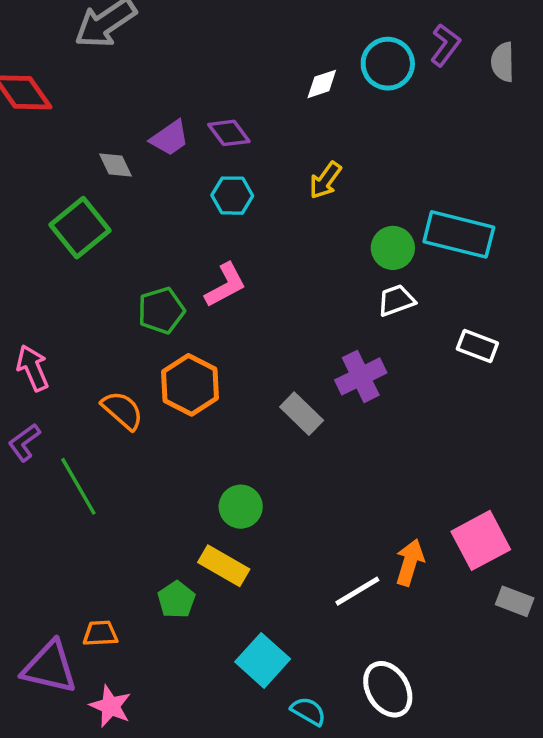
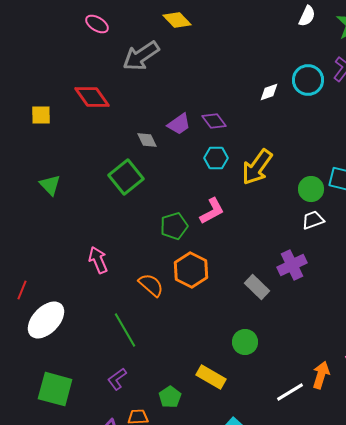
yellow arrow: (325, 180) -> (257, 167), moved, size x1.6
purple L-shape: (24, 442) -> (117, 379), moved
green circle: (241, 507) -> (245, 342), moved
green pentagon: (176, 600) -> (170, 397), moved

